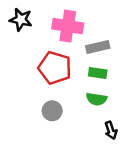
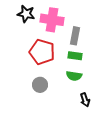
black star: (21, 20) -> (26, 14), moved
gray rectangle: (98, 47) -> (75, 36), turned -66

